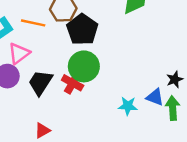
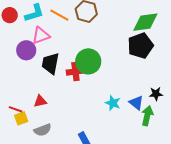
black pentagon: (82, 30) -> (140, 46), moved
black trapezoid: (40, 82) -> (50, 63), turned -40
red cross: (73, 83) -> (75, 71), turned 36

